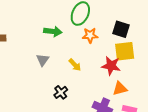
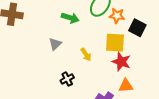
orange star: (90, 35) -> (117, 16), moved
yellow square: (125, 51) -> (115, 43), moved

